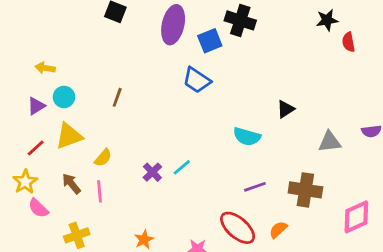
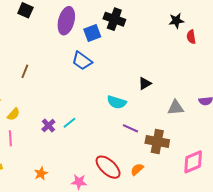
purple line: (255, 187) -> (130, 128), moved, turned 42

